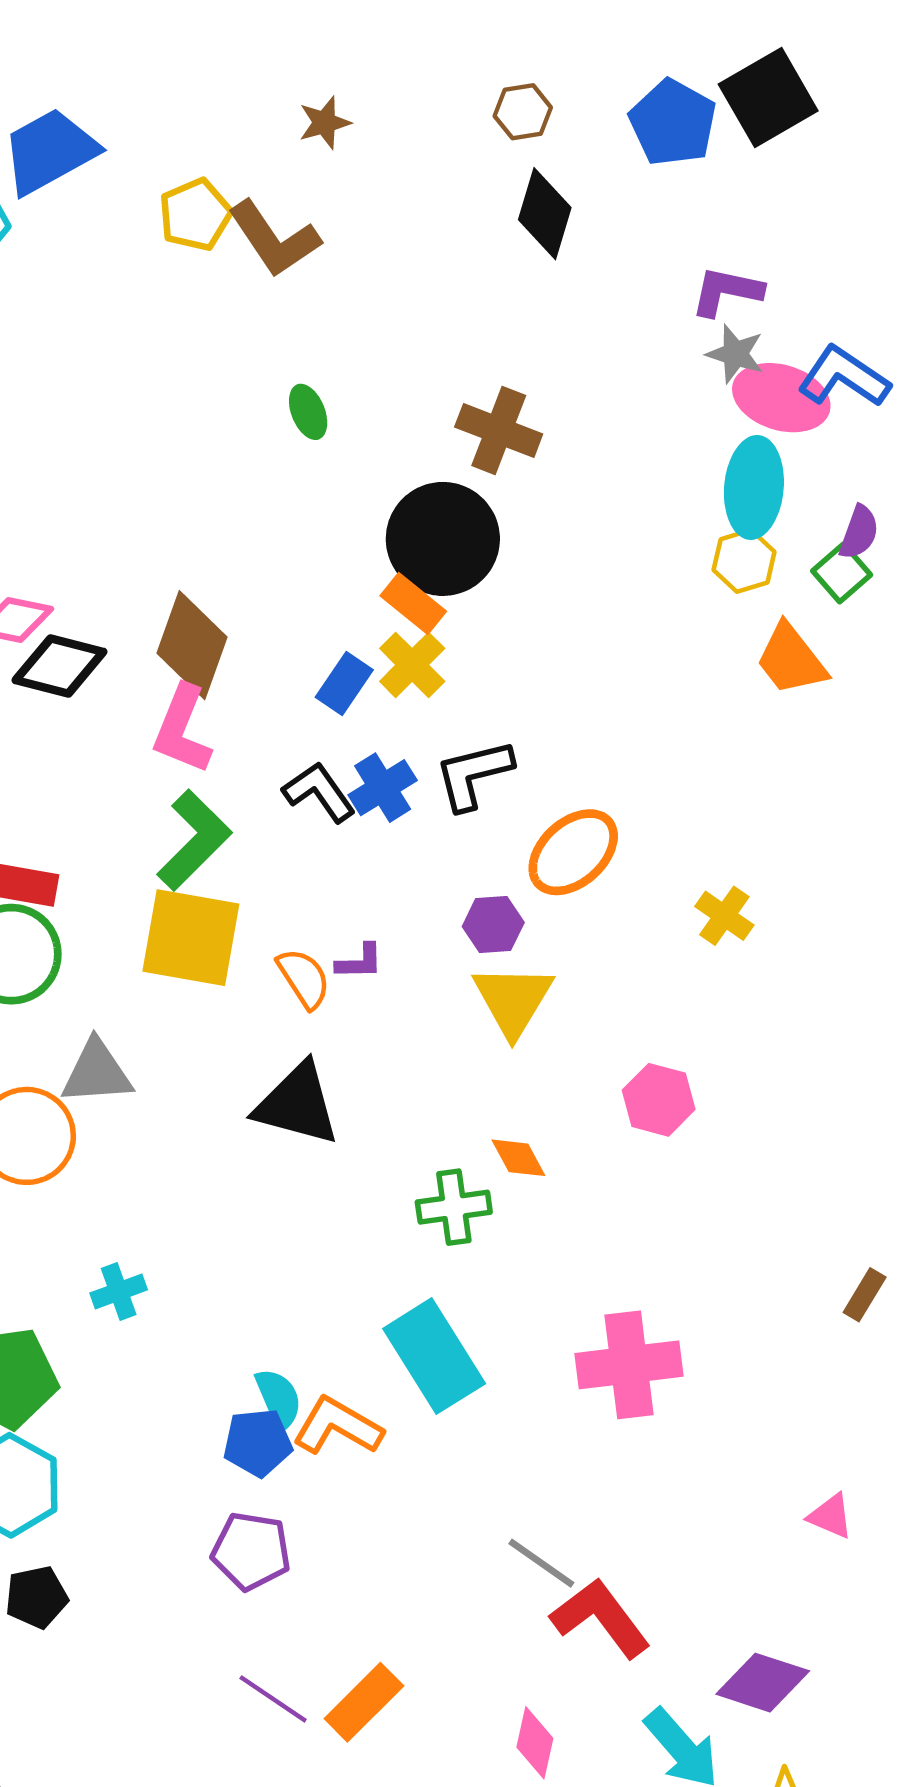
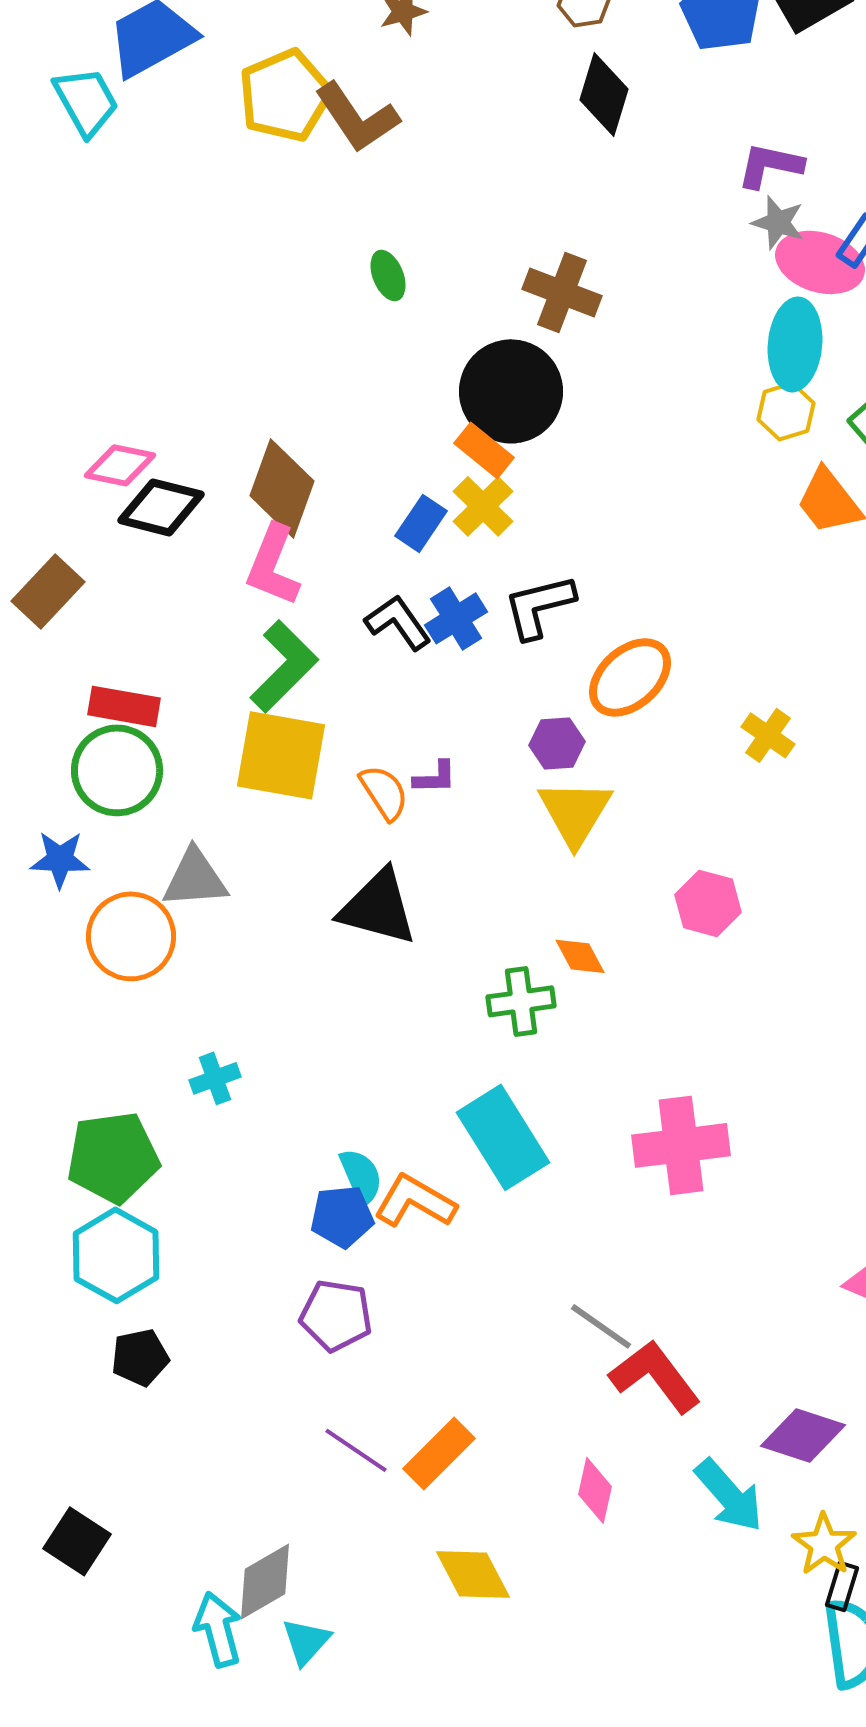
yellow pentagon: (195, 215) -> (285, 95), size x1.4

